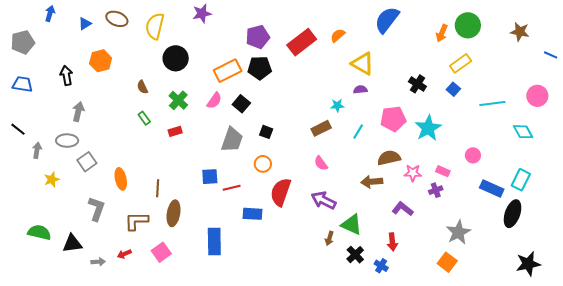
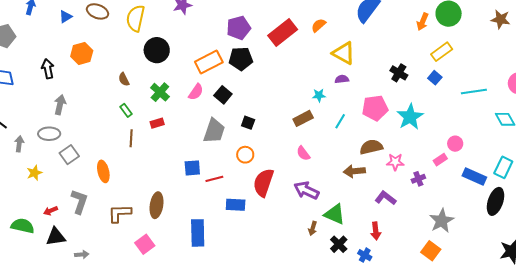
pink rectangle: (443, 171) -> (440, 160), moved, turned -56
brown line: (158, 188) -> (131, 138), moved
red arrow: (124, 254) -> (51, 211), moved

